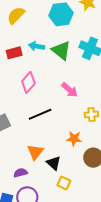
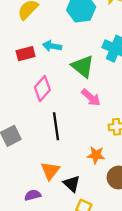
green triangle: (61, 51) -> (83, 66), moved
black line: (40, 114) -> (56, 126), turned -75

